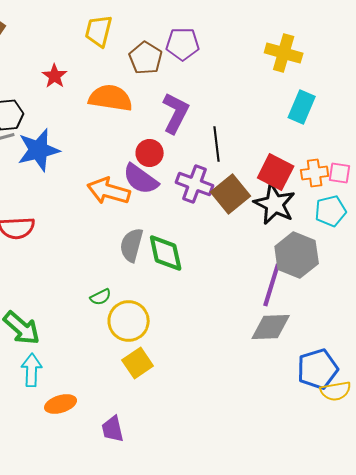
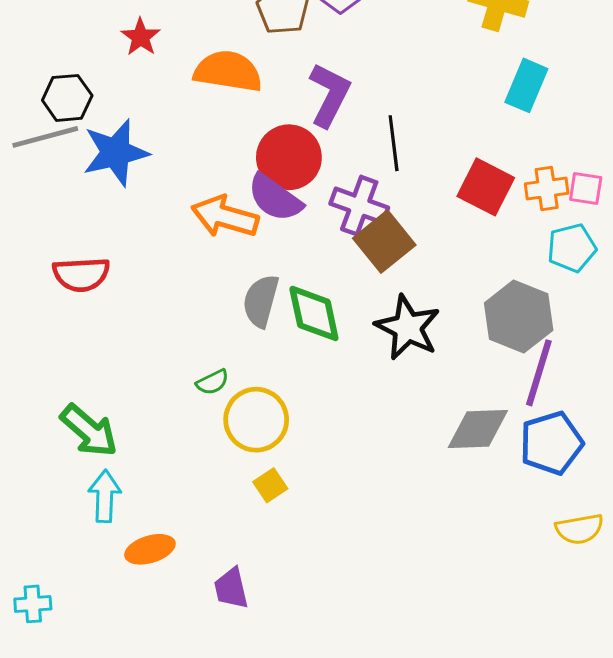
red circle: (150, 153) -> (289, 157), size x1.5
brown square: (231, 194) -> (384, 242), moved
black star: (275, 204) -> (408, 328), moved
purple line: (272, 285) -> (539, 373), moved
yellow square: (138, 363) -> (270, 485), size x0.7
blue pentagon: (318, 369) -> (551, 443), moved

